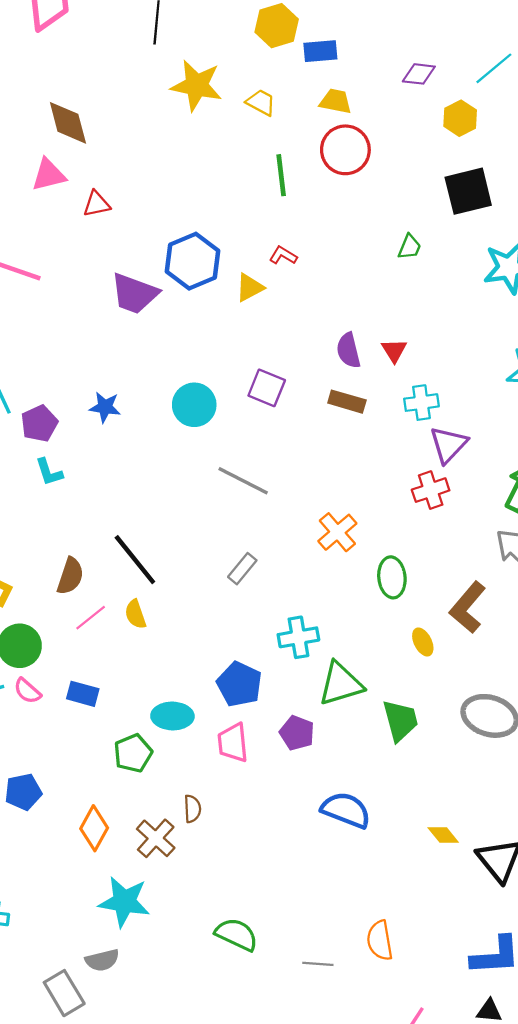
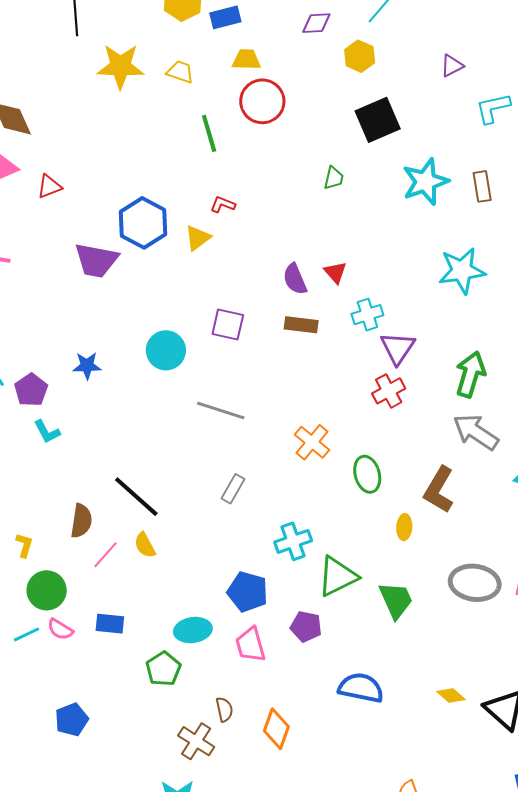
yellow ellipse: (423, 642) -> (404, 527), turned 40
orange diamond: (94, 828) -> (276, 729), moved

